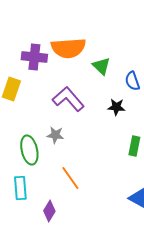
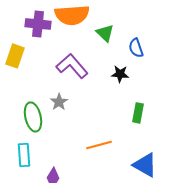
gray star: (55, 135) -> (59, 102), turned 30
orange line: (70, 178) -> (99, 145), moved, turned -70

